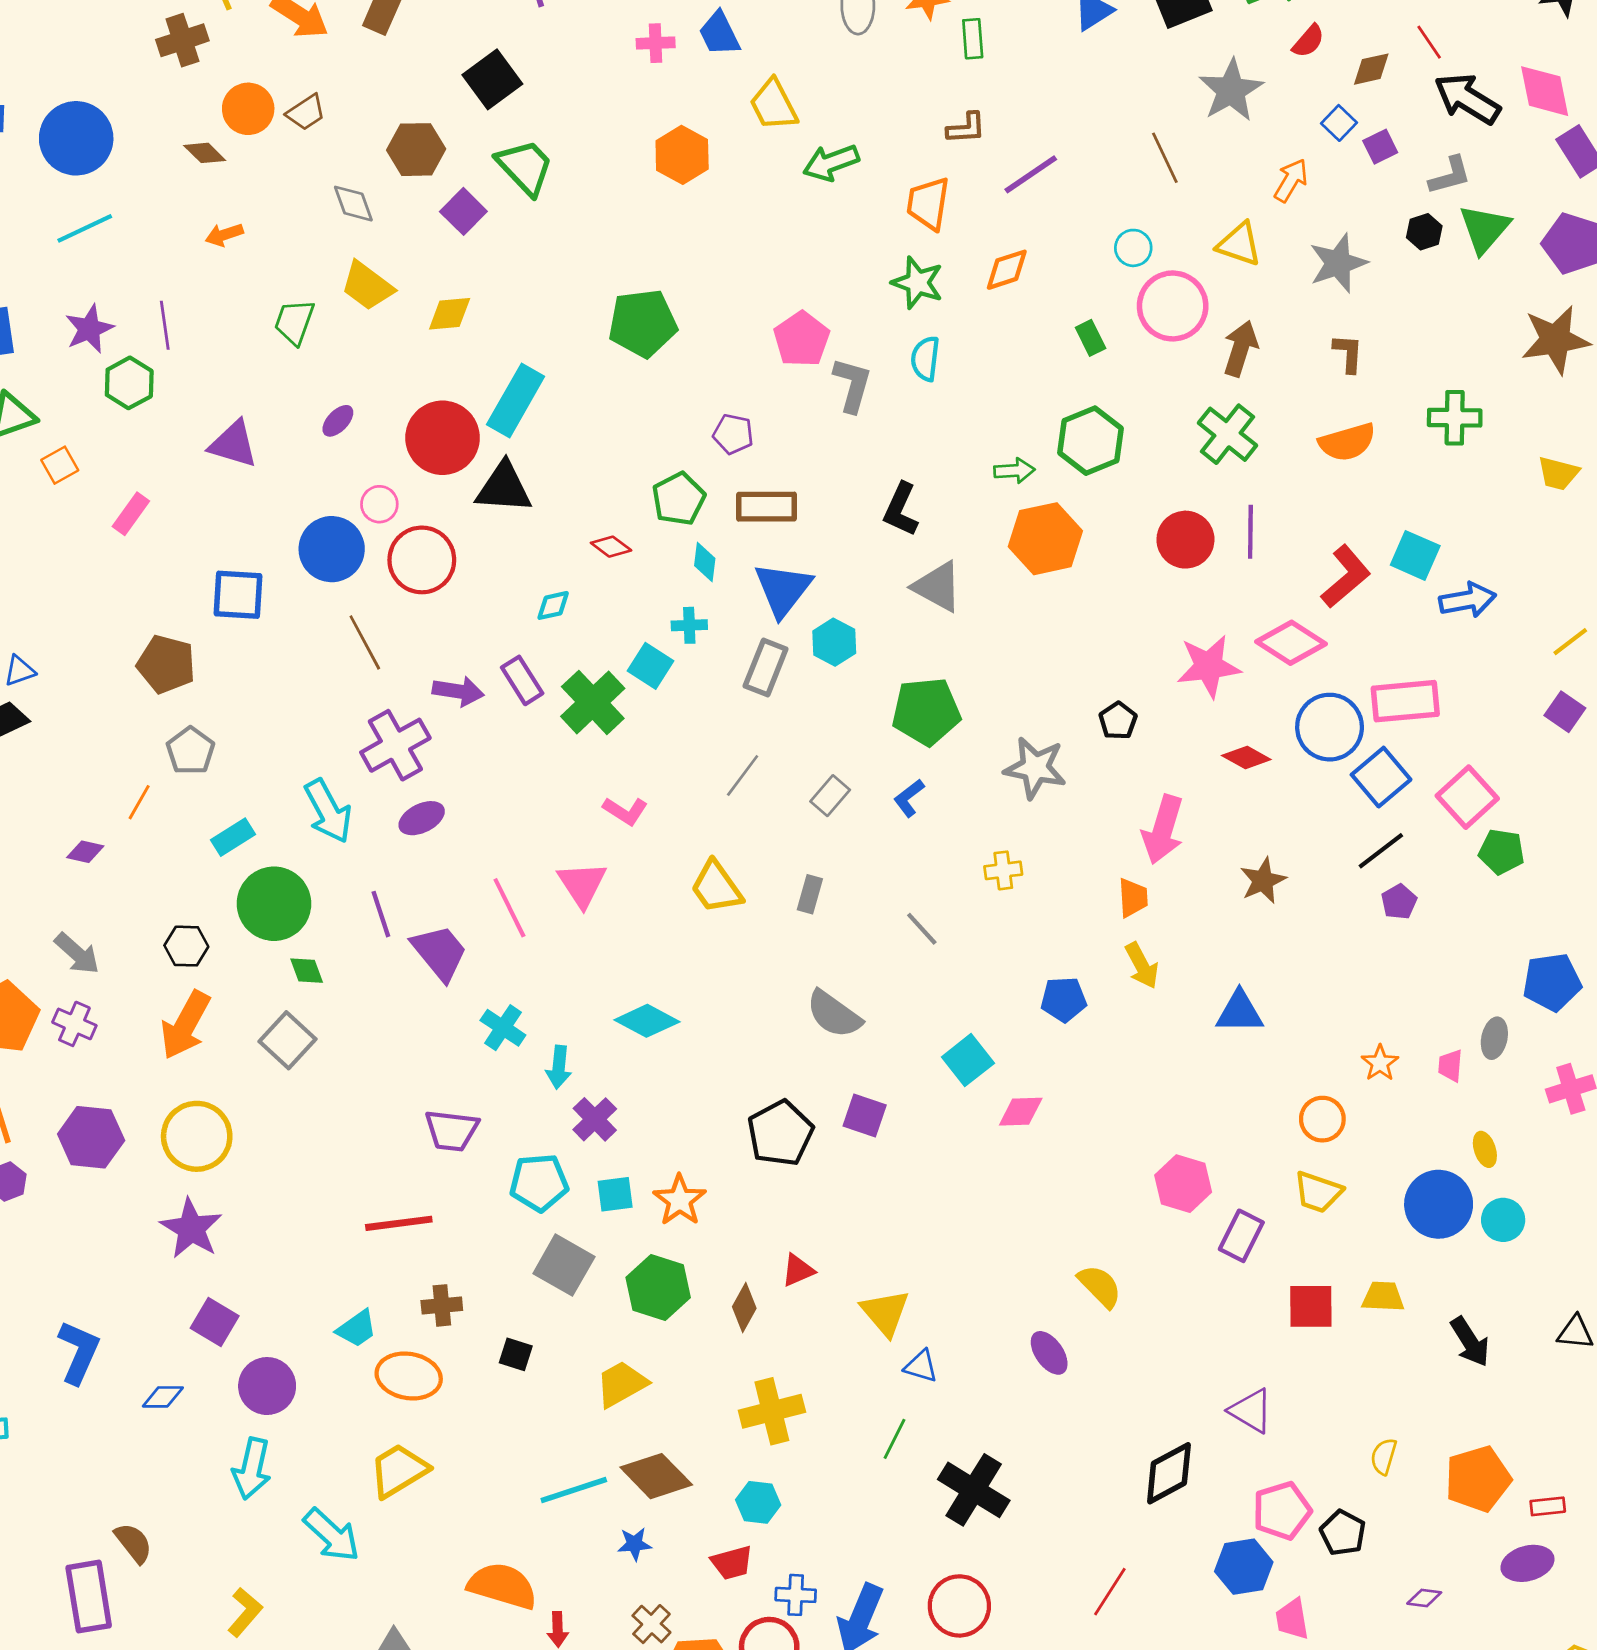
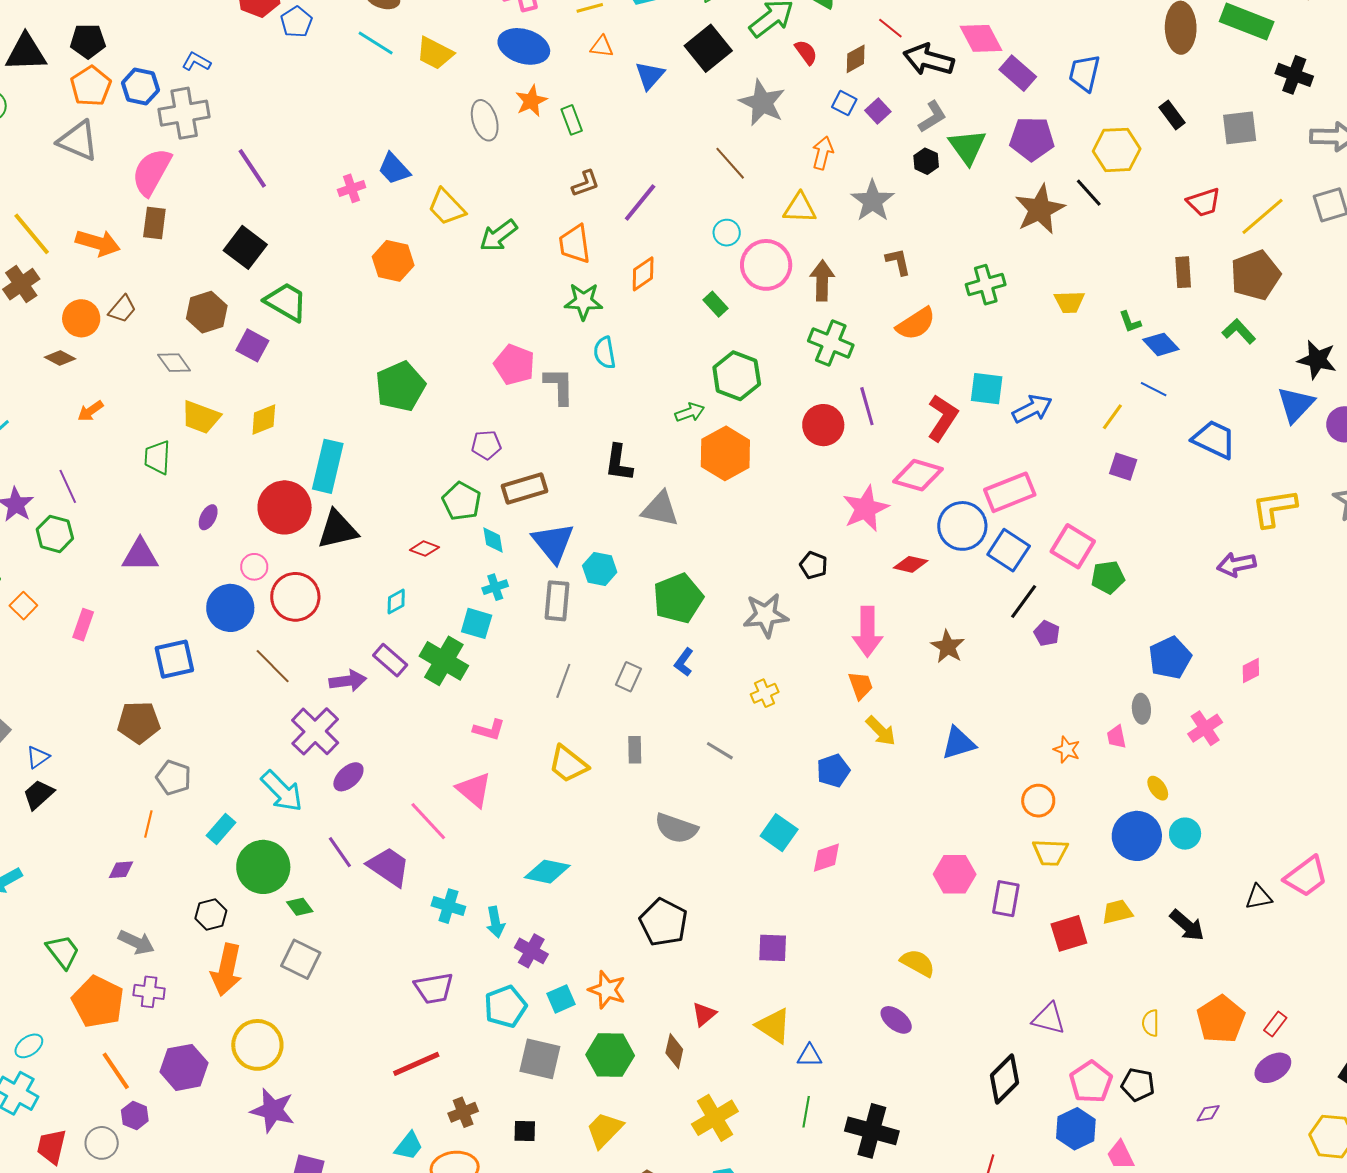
red semicircle: (1308, 41) -> (806, 52), turned -60
purple square: (865, 1116) -> (773, 948), moved
red rectangle: (1548, 1506) -> (1275, 1024), turned -30

